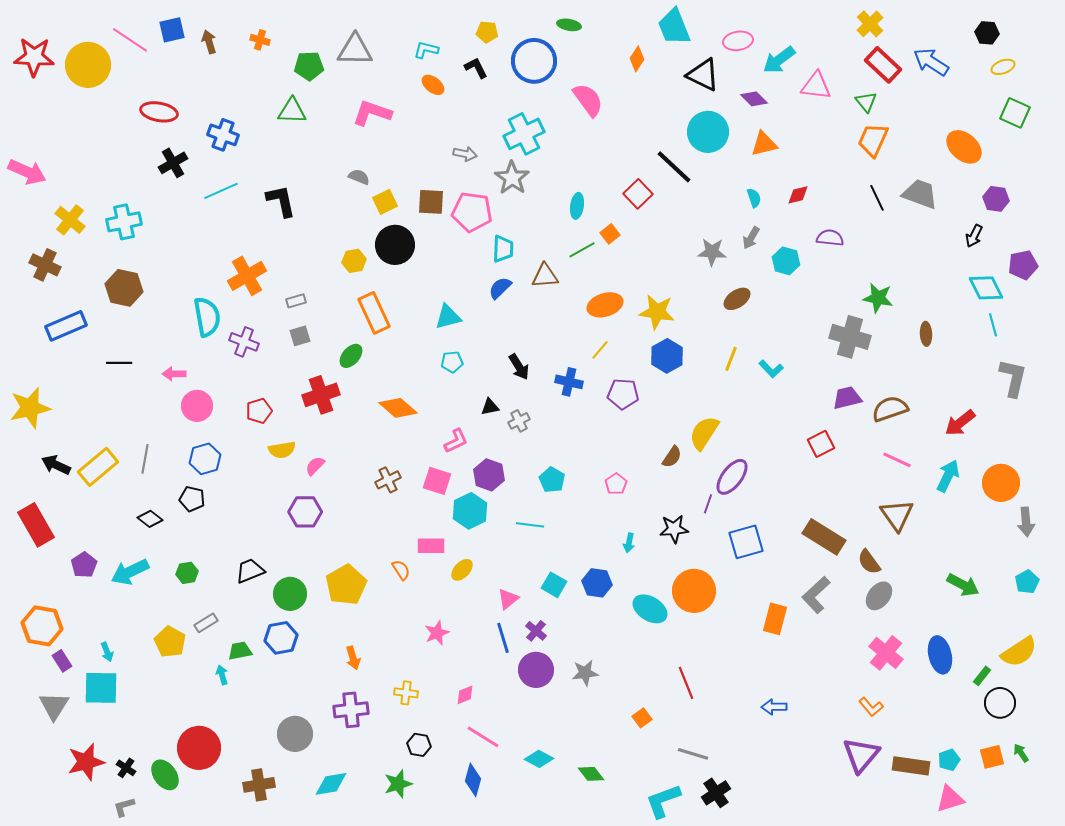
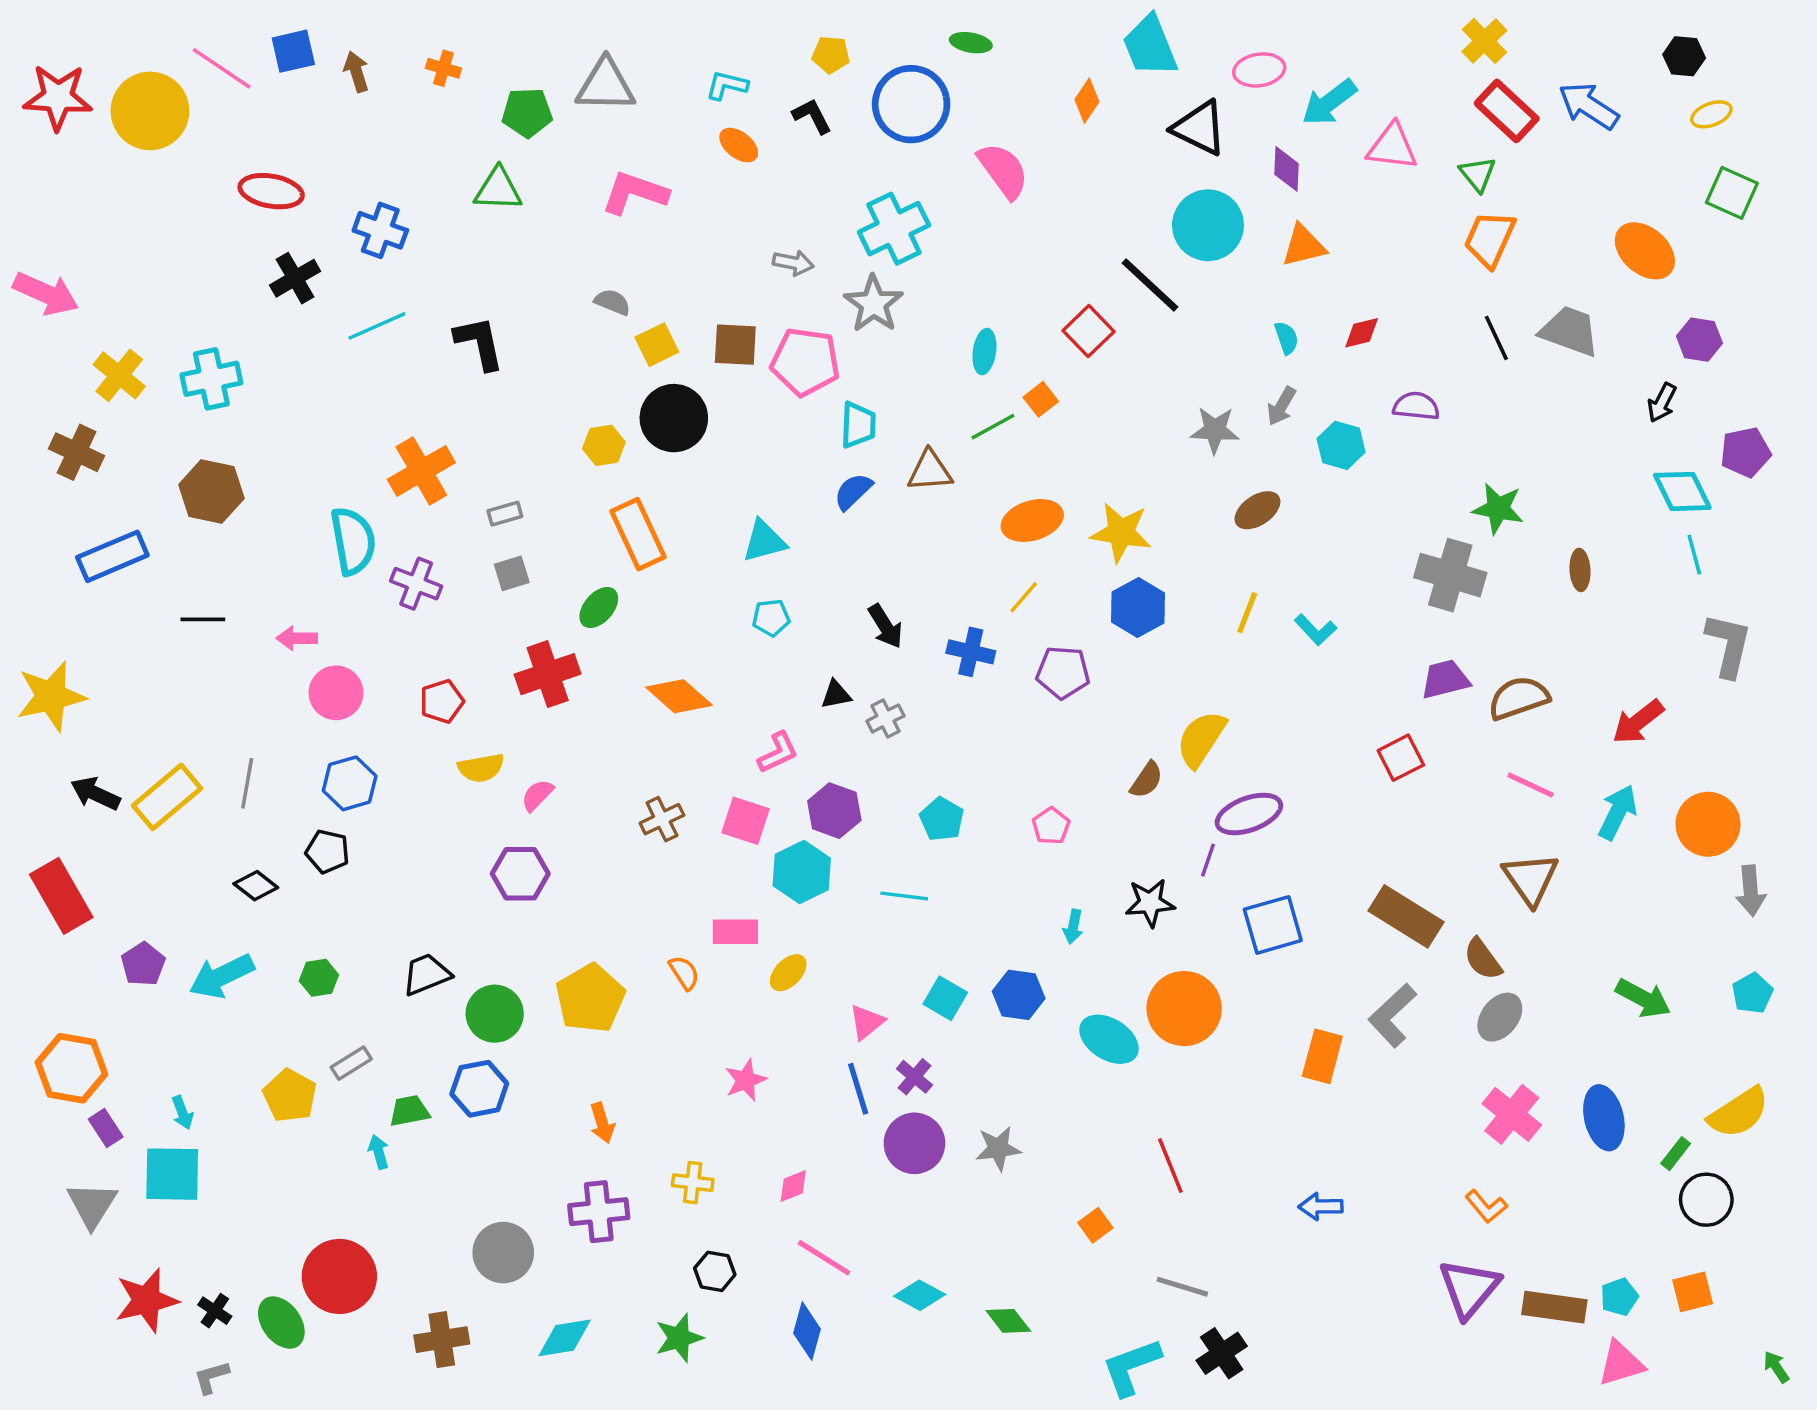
purple diamond: (754, 99) -> (1286, 169), turned 48
purple ellipse: (732, 477) -> (1249, 814), turned 33
green arrow: (1021, 753) -> (1776, 1367), moved

